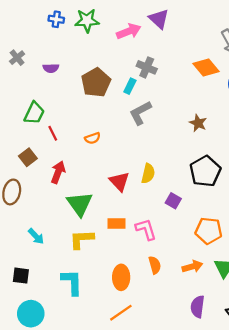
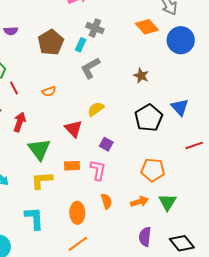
yellow semicircle: (148, 174) -> (96, 109), moved, turned -138
purple square: (173, 201) -> (106, 144), moved
pink L-shape: (146, 229) -> (98, 170), turned 30

